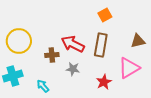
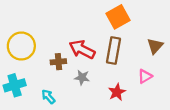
orange square: (105, 15) -> (118, 17), size x1.5
brown triangle: (138, 41) -> (155, 46), turned -35
pink triangle: (129, 68) -> (145, 76), size x0.6

